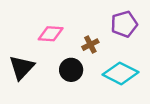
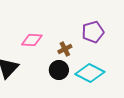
black circle: (71, 70) -> (59, 70), moved

